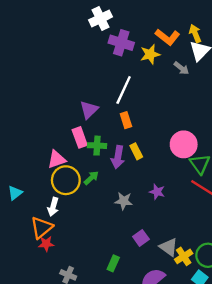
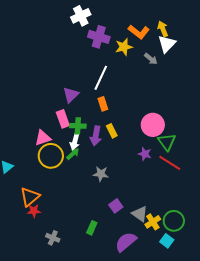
purple star: (157, 192) -> (145, 154), moved
white arrow: (53, 207) -> (75, 142), moved

